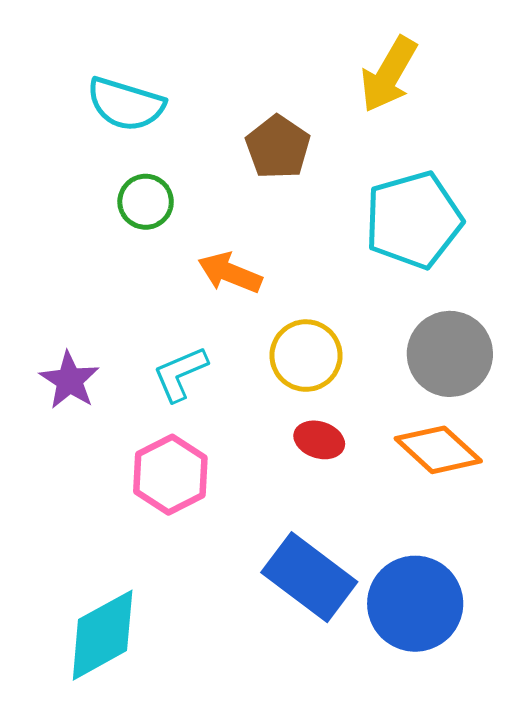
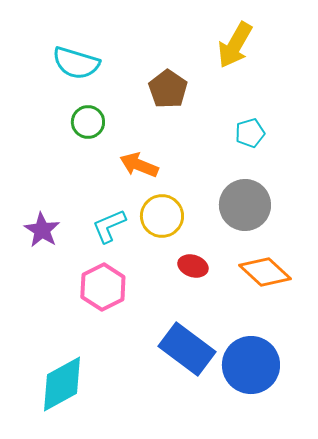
cyan pentagon: (413, 220) -> (250, 133), size x0.5
gray circle: (450, 354) -> (245, 205), moved
yellow circle: (306, 356) -> (162, 216), moved

